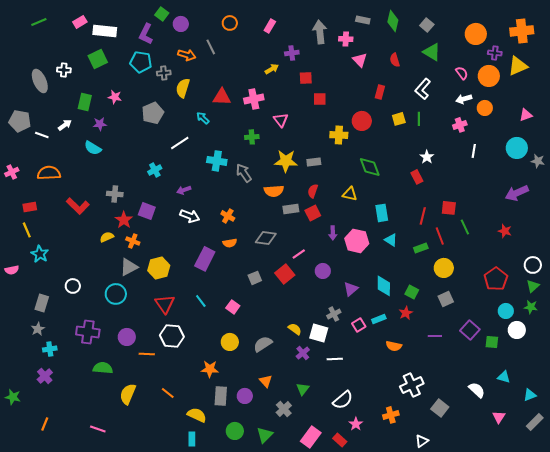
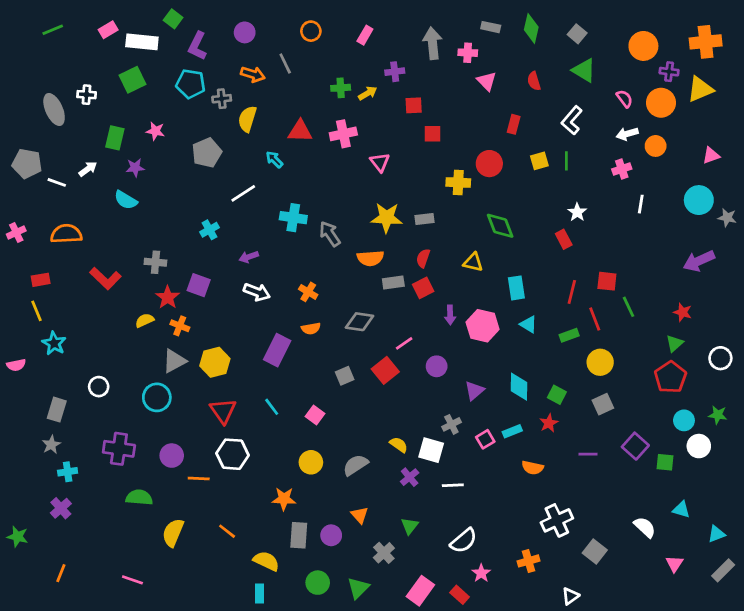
green square: (162, 14) -> (173, 19), moved
green cross: (252, 137) -> (341, 88), moved
green triangle: (533, 286) -> (674, 343), moved

